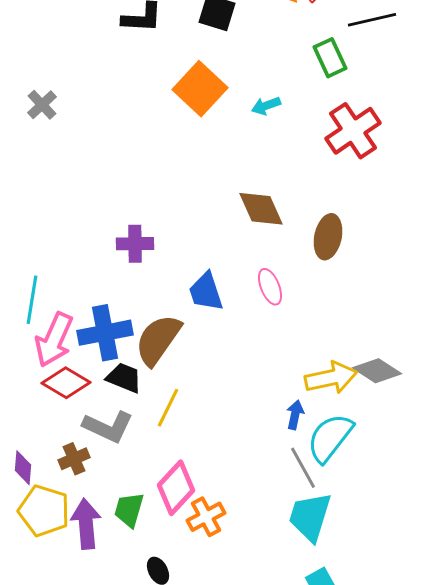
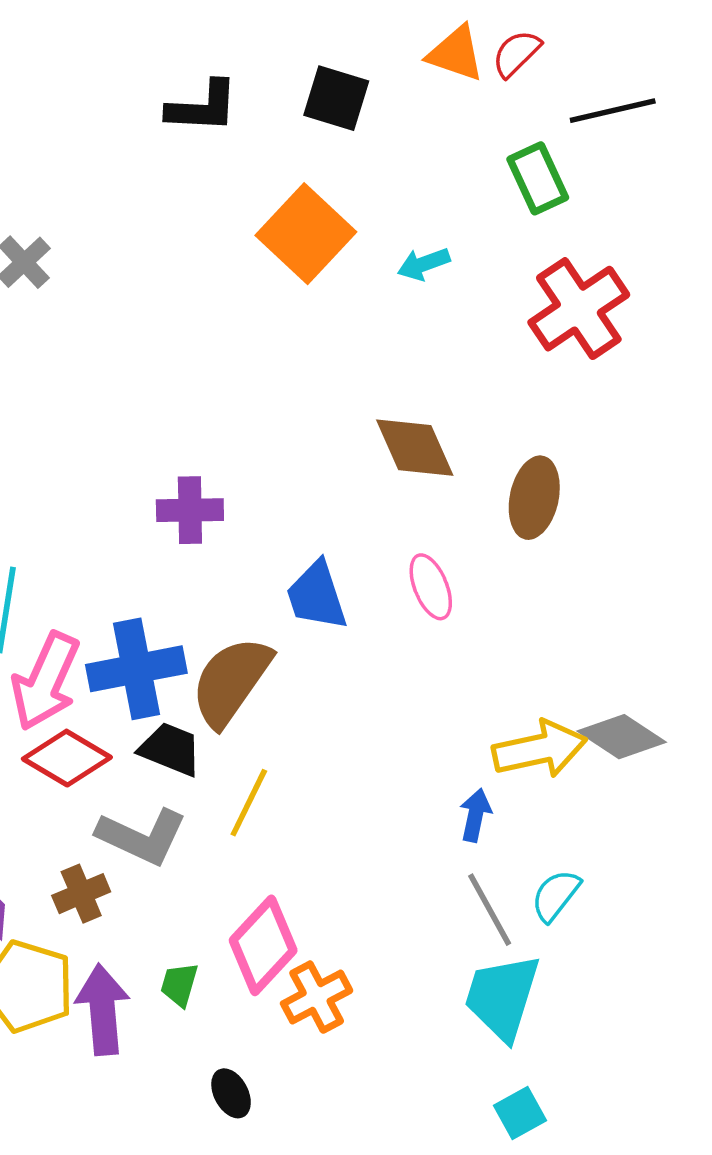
cyan semicircle: (330, 438) -> (556, 895), moved, size x0.6
green trapezoid: (129, 510) -> (179, 985), size x0.7

